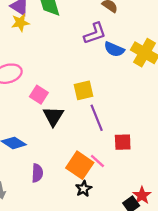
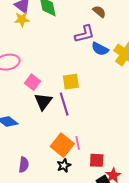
purple line: (97, 118) -> (64, 104), moved
red square: (123, 142) -> (97, 160), moved
pink line: (97, 161) -> (78, 143), turned 32
purple semicircle: (37, 173) -> (24, 165), moved

